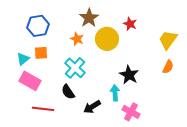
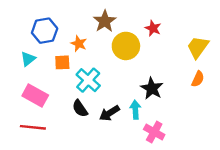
orange star: (77, 39) -> (79, 44), moved
orange square: (41, 53) -> (62, 62), moved
cyan triangle: (23, 59) -> (28, 59), moved
black arrow: (92, 107) -> (109, 113), moved
red line: (43, 109) -> (33, 127), moved

